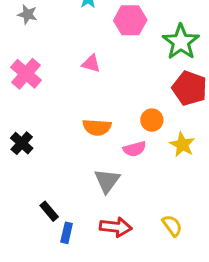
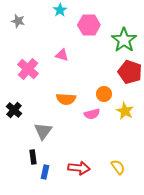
pink cross: (26, 74) -> (28, 69), moved
gray triangle: (107, 181) -> (43, 131), moved
black rectangle: (49, 211) -> (33, 157), turned 32

